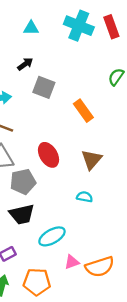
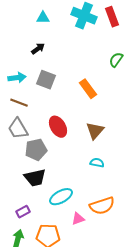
gray square: (44, 87) -> (46, 80), moved
cyan semicircle: (85, 197) -> (97, 163), moved
orange semicircle: (100, 267) -> (102, 206), moved

